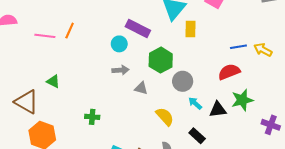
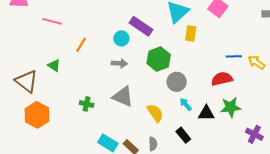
orange line: (70, 31) -> (81, 45), moved
gray triangle: (141, 88) -> (123, 97), moved, size x1.6

